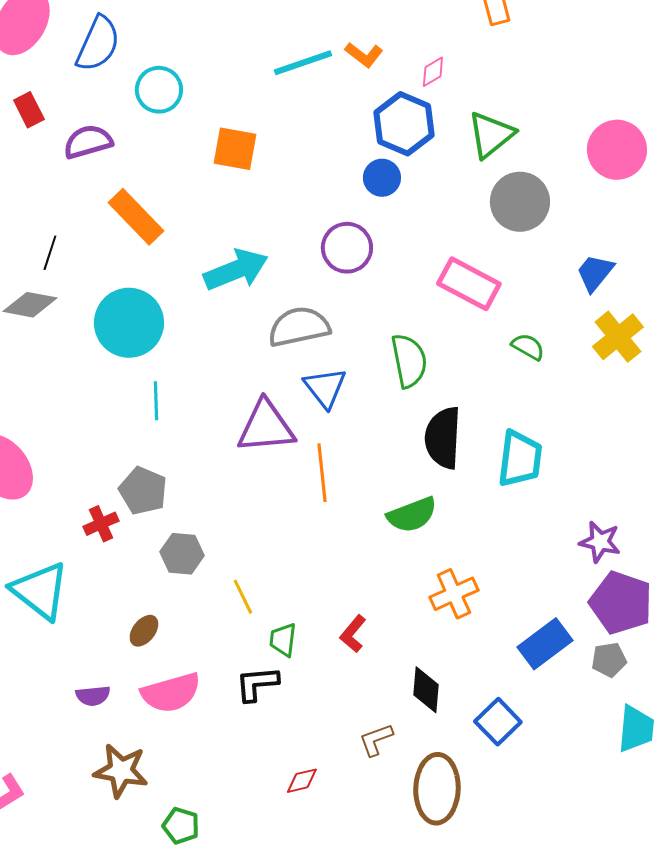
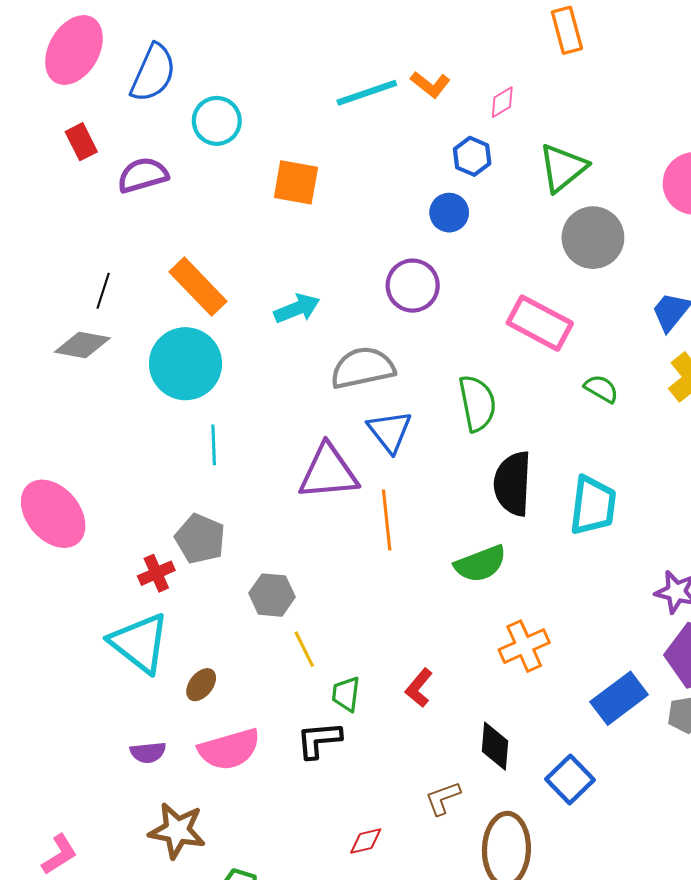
blue hexagon: (404, 124) -> (472, 156), size x0.6
orange rectangle: (136, 217) -> (198, 287), moved
cyan arrow: (236, 270) -> (297, 308), size x0.7
gray hexagon: (182, 554) -> (272, 595), moved
cyan triangle: (40, 591) -> (140, 643), moved

